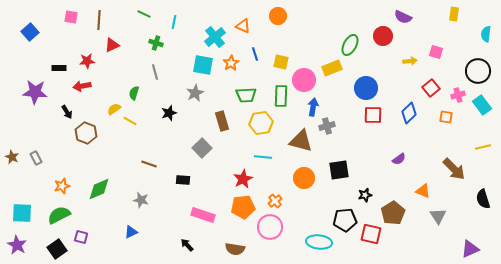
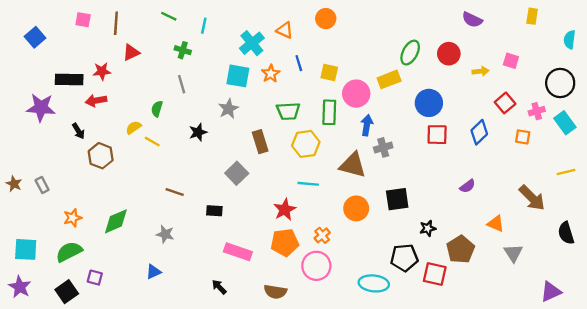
red circle: (383, 36) -> (449, 54), moved
black rectangle: (59, 68) -> (69, 79), size x1.6

